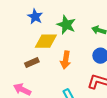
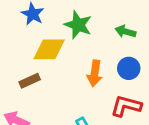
orange arrow: (66, 60) -> (95, 73), moved

